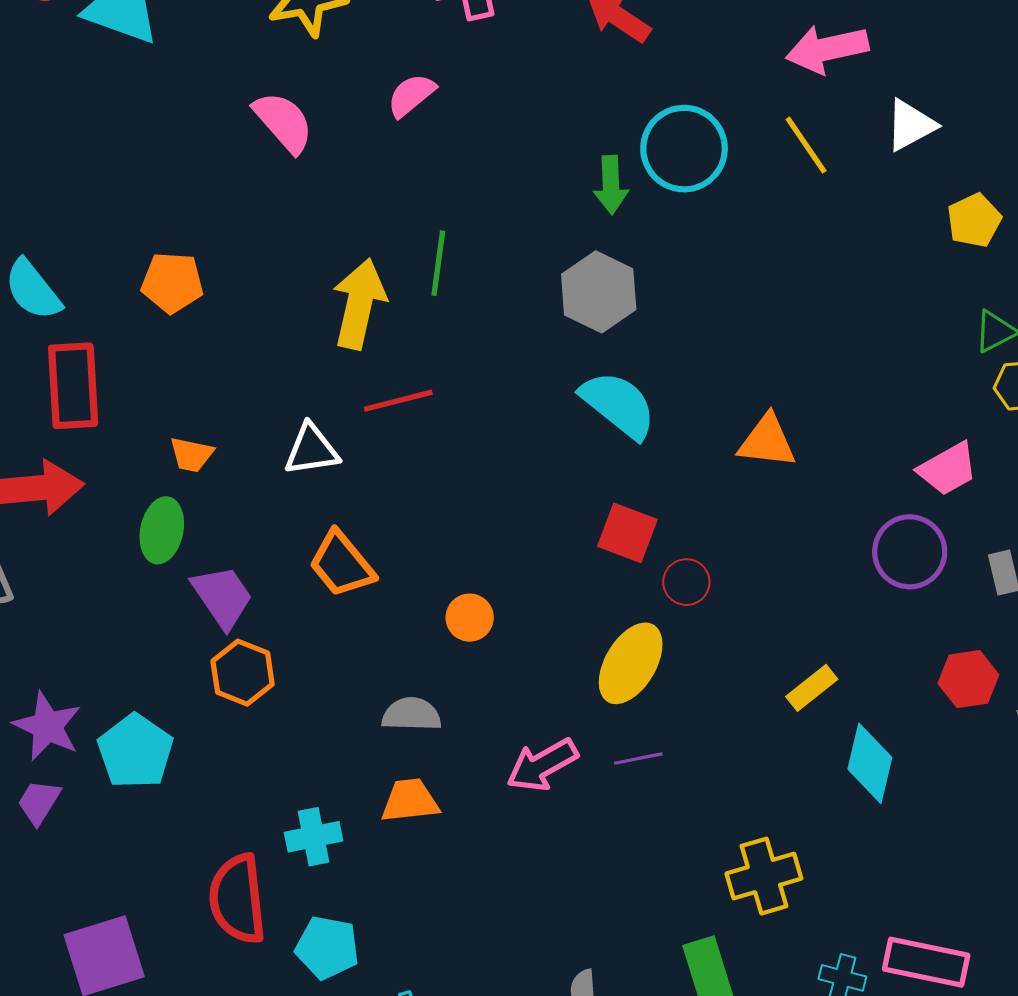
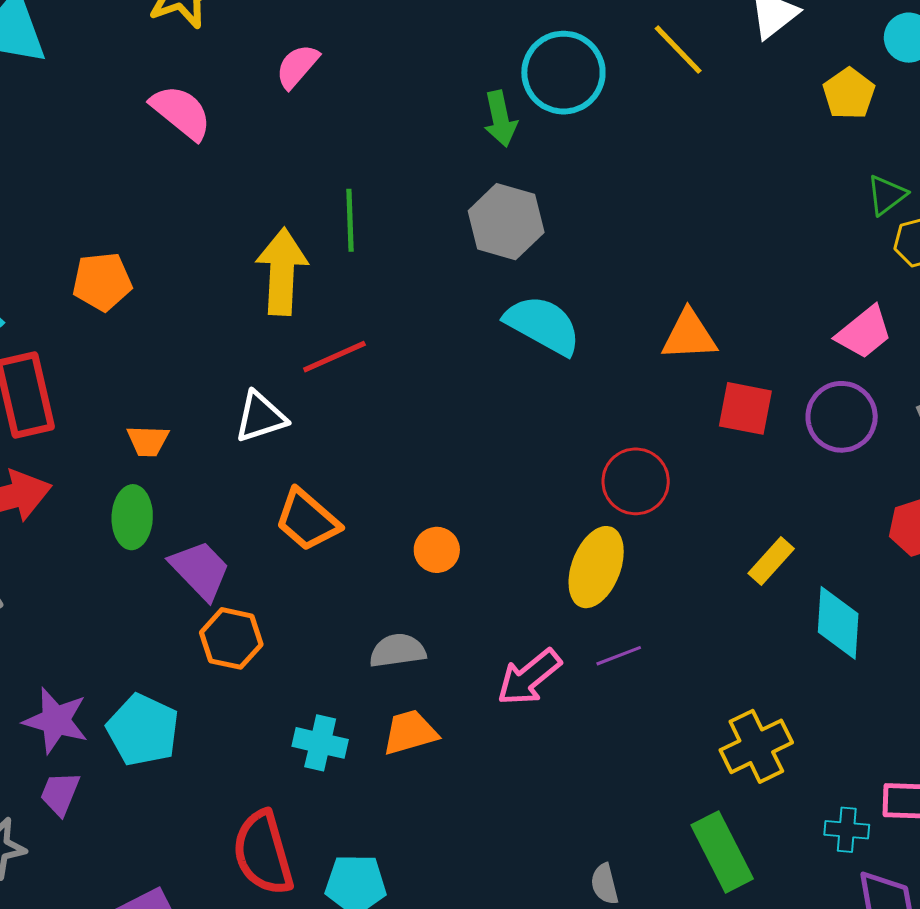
red square: (627, 533) -> (745, 408), moved
red circle: (686, 582) -> (636, 481), size x1.5
cyan cross: (314, 837) -> (320, 743), moved, turned 34

